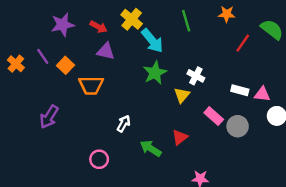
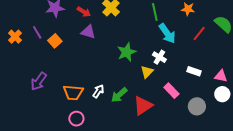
cyan arrow: (152, 41) -> (167, 33), moved
orange trapezoid: (91, 85) -> (73, 92), moved
pink triangle: (262, 94) -> (221, 76), moved
gray circle: (238, 126) -> (197, 106), moved
red triangle: (180, 137) -> (143, 106), size x1.5
green arrow: (151, 148) -> (119, 95), moved, turned -78

